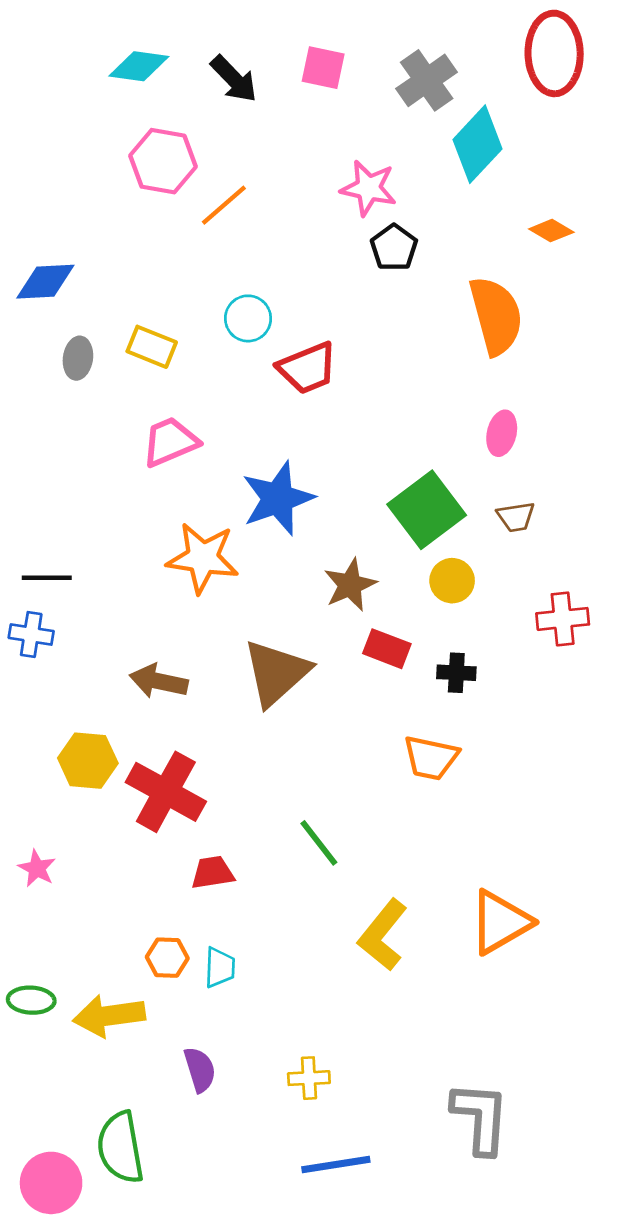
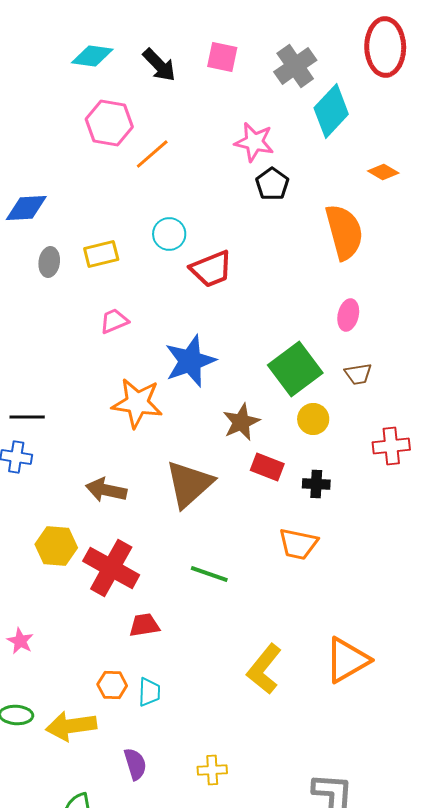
yellow rectangle: (152, 347) -> (101, 254), turned -36
pink trapezoid: (170, 442) -> (114, 321), size x0.7
green line: (319, 843) -> (209, 574), moved, turned -33
pink star: (37, 868) -> (20, 641), moved

